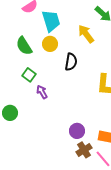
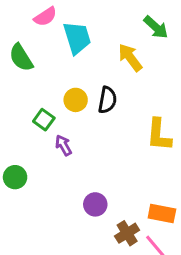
yellow circle: (50, 44) -> (76, 100), moved
green semicircle: (24, 46) -> (21, 58), moved
purple circle: (77, 131) -> (95, 204), moved

